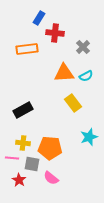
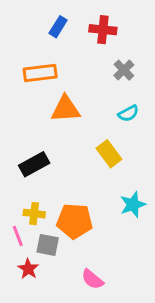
red cross: (55, 33) -> (103, 30), moved
orange triangle: (64, 73) -> (66, 109), moved
pink line: (12, 158) -> (18, 236), turned 64
pink semicircle: (51, 178) -> (92, 279), moved

